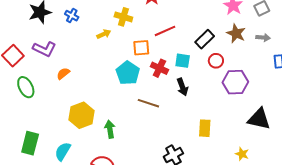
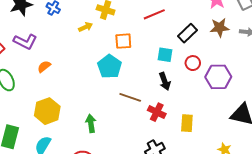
red line: (165, 31) -> (154, 14), moved
brown star: (236, 33) -> (219, 28), turned -30
red circle: (216, 61) -> (193, 63), moved
red cross: (159, 68) -> (157, 112), moved
yellow hexagon: (82, 115) -> (47, 111), moved

